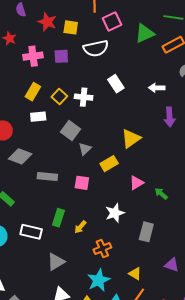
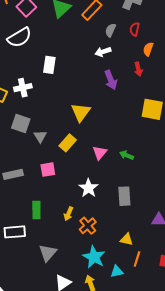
white rectangle: (116, 84) -> (49, 65), turned 60
white arrow: (157, 88) -> (103, 52), moved
yellow arrow: (80, 227) -> (68, 214), moved

